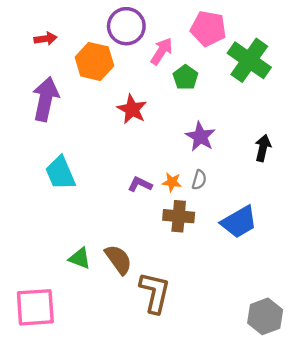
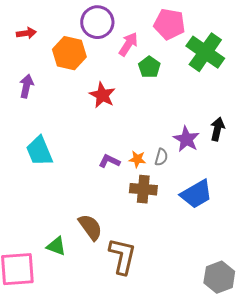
purple arrow: (46, 99) -> (26, 86), size x0.6
purple star: (200, 137) -> (186, 139), moved
green triangle: (80, 258) -> (56, 246), moved

